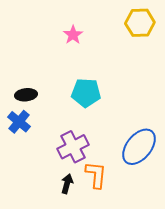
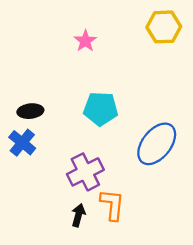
blue ellipse: (139, 147) -> (157, 144), moved

